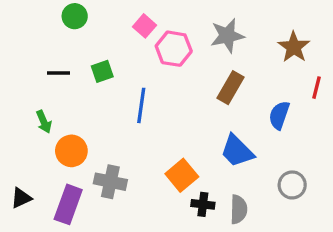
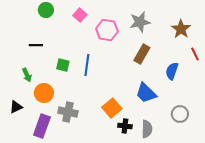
pink square: (144, 26) -> (80, 15), moved
green square: (102, 71) -> (63, 65), moved, turned 32
red line: (317, 88) -> (195, 54), turned -40
black triangle: (21, 198) -> (16, 107), moved

